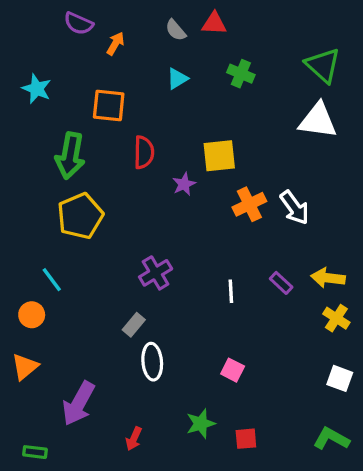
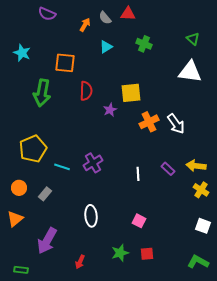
orange arrow: (115, 44) -> (85, 25), moved
green triangle: (323, 65) -> (193, 39), size x0.6
yellow pentagon: (80, 216) -> (33, 149), moved
cyan line: (52, 280) -> (62, 167), moved, turned -35
gray rectangle: (134, 325) -> (45, 194), moved
red square: (246, 439) -> (147, 254), moved

